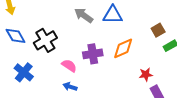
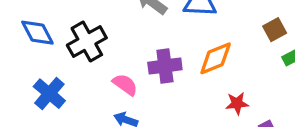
red star: (146, 75) -> (237, 103), moved

